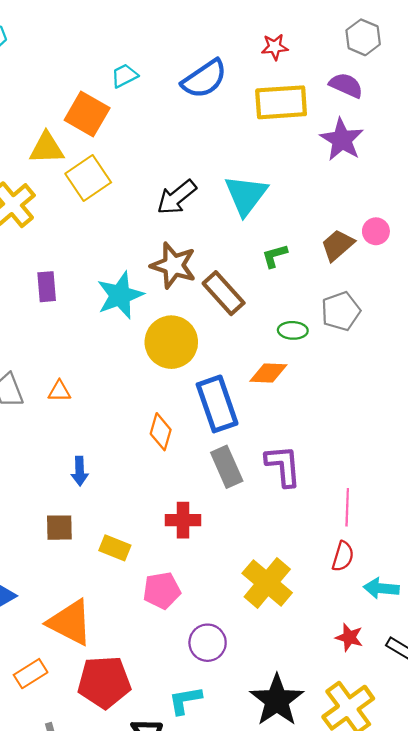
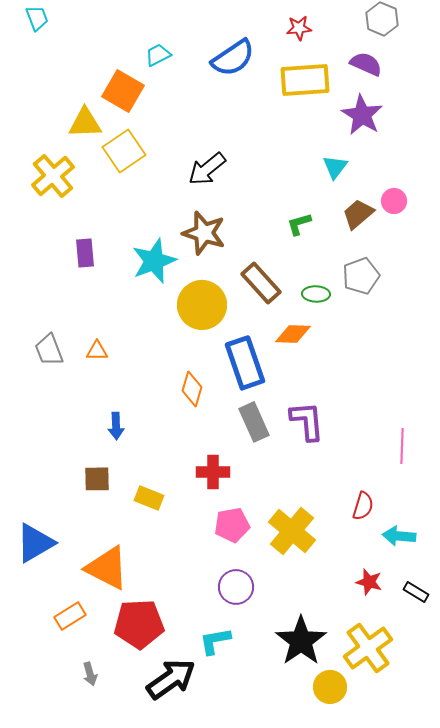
cyan triangle: (246, 195) -> (335, 167), moved, size x0.6
brown rectangle: (224, 293) -> (261, 283), moved
pink line: (347, 507) -> (402, 446), moved
pink pentagon: (162, 590) -> (232, 525), moved

